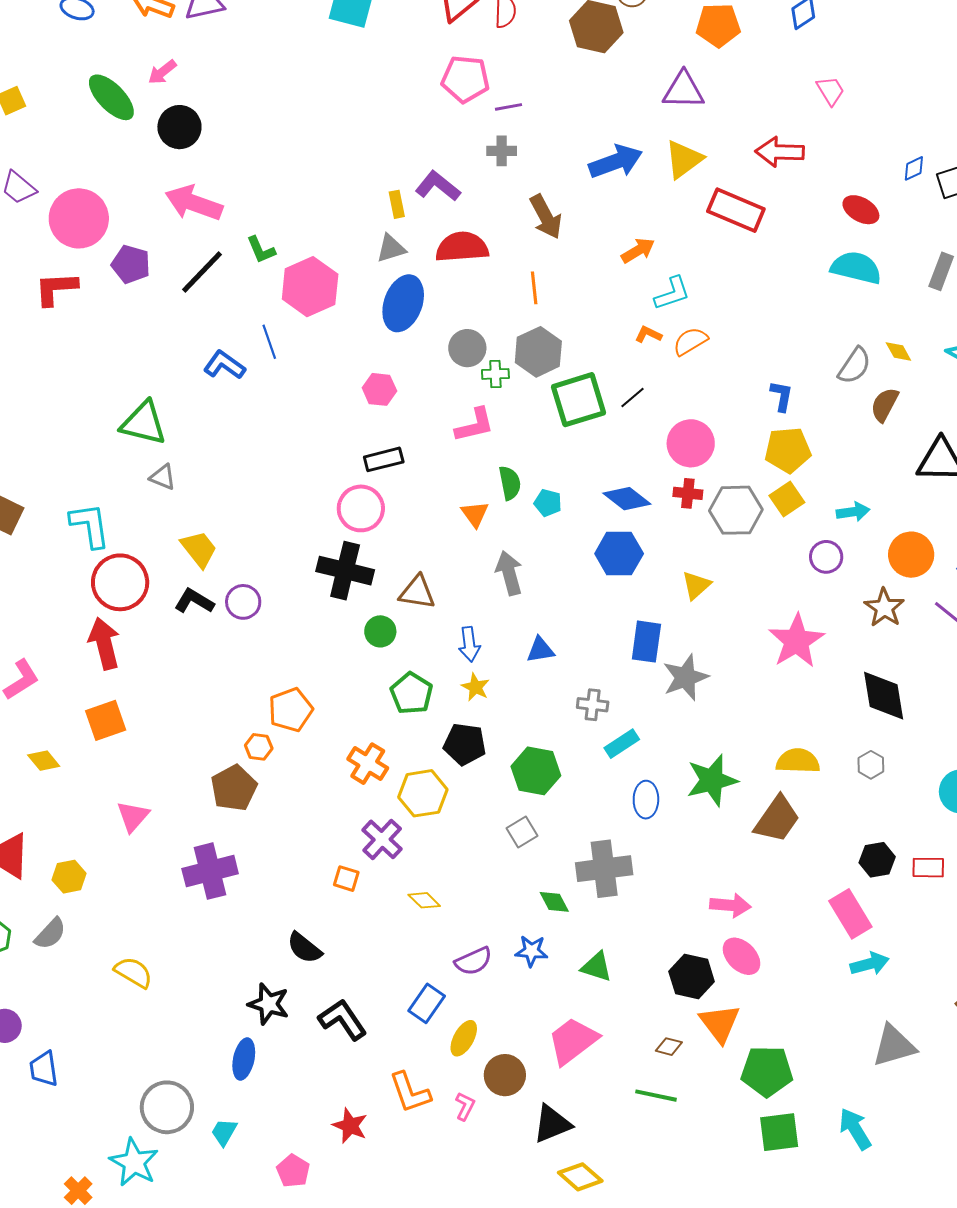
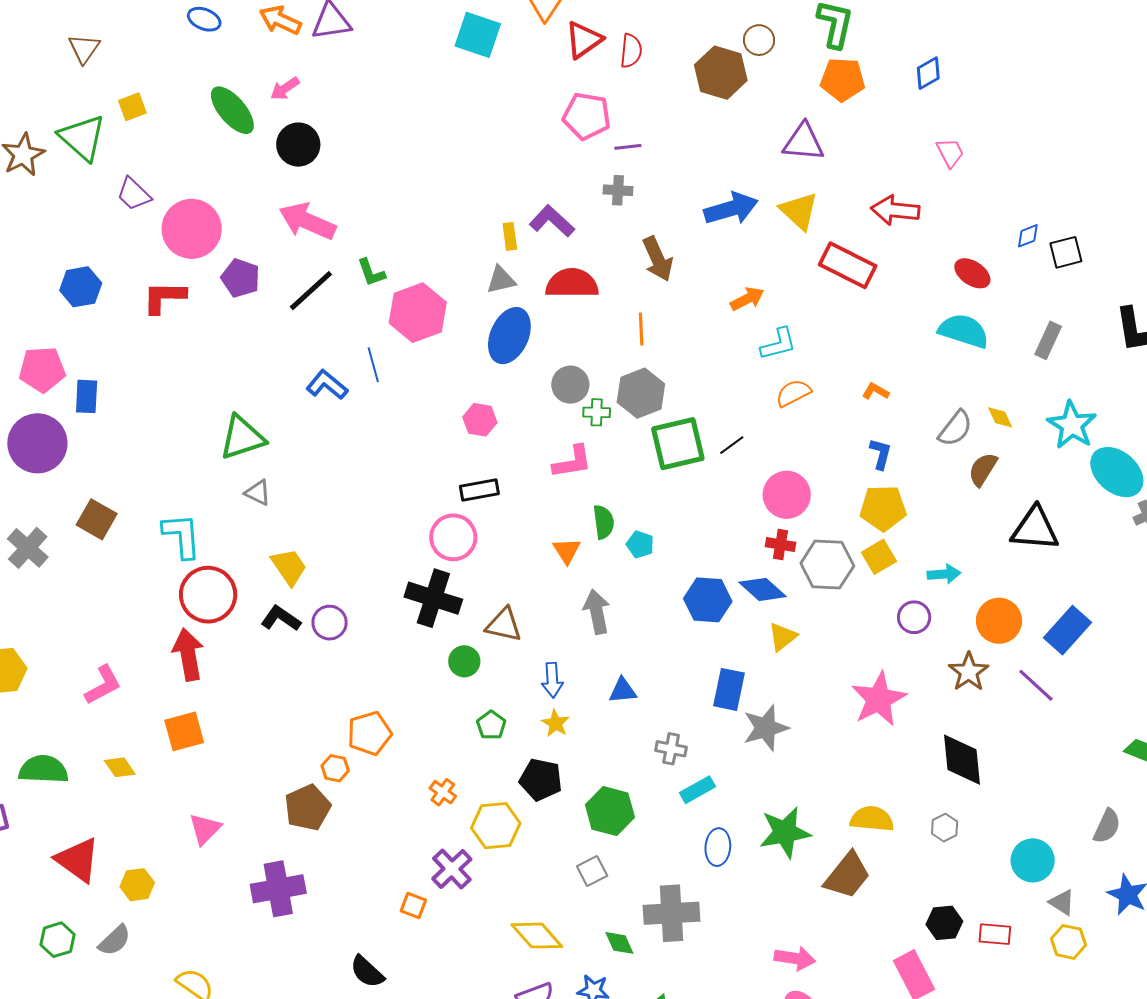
yellow triangle: (684, 159) -> (799, 211), turned -45
orange L-shape: (648, 334) -> (876, 391), moved
green triangle: (144, 423) -> (242, 438), turned -36
blue diamond: (627, 499) -> (763, 589), moved
green pentagon: (412, 693) -> (491, 725), size x0.7
orange cross: (368, 764) -> (443, 792), size x0.7
yellow diamond: (424, 900) -> (537, 936), moved, size x1.6

